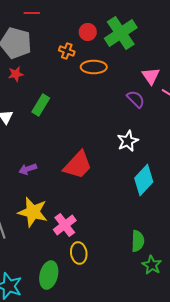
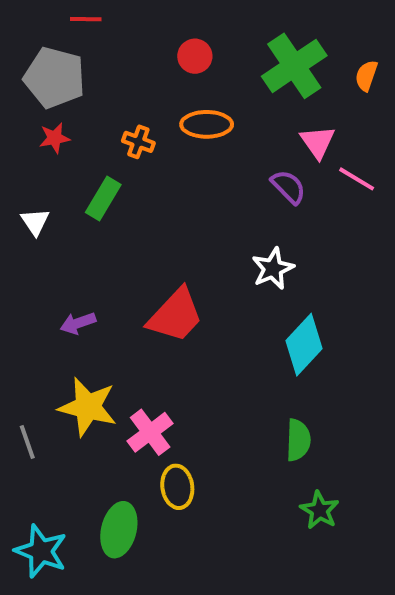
green cross: (121, 33) -> (294, 66), moved
orange cross: (67, 51) -> (138, 142), moved
green semicircle: (138, 241) -> (298, 440), moved

